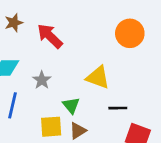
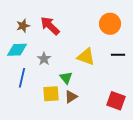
brown star: (14, 23) -> (23, 26), moved
black line: (118, 108) -> (118, 55), moved

